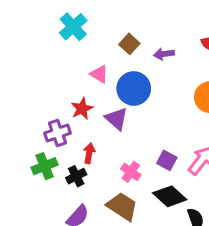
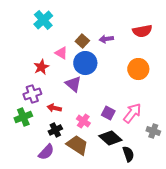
brown square: (129, 44) -> (82, 41), moved
red star: (82, 109) -> (41, 67), moved
red arrow: (89, 153) -> (54, 108), turned -88
black cross: (76, 176) -> (55, 130), moved

